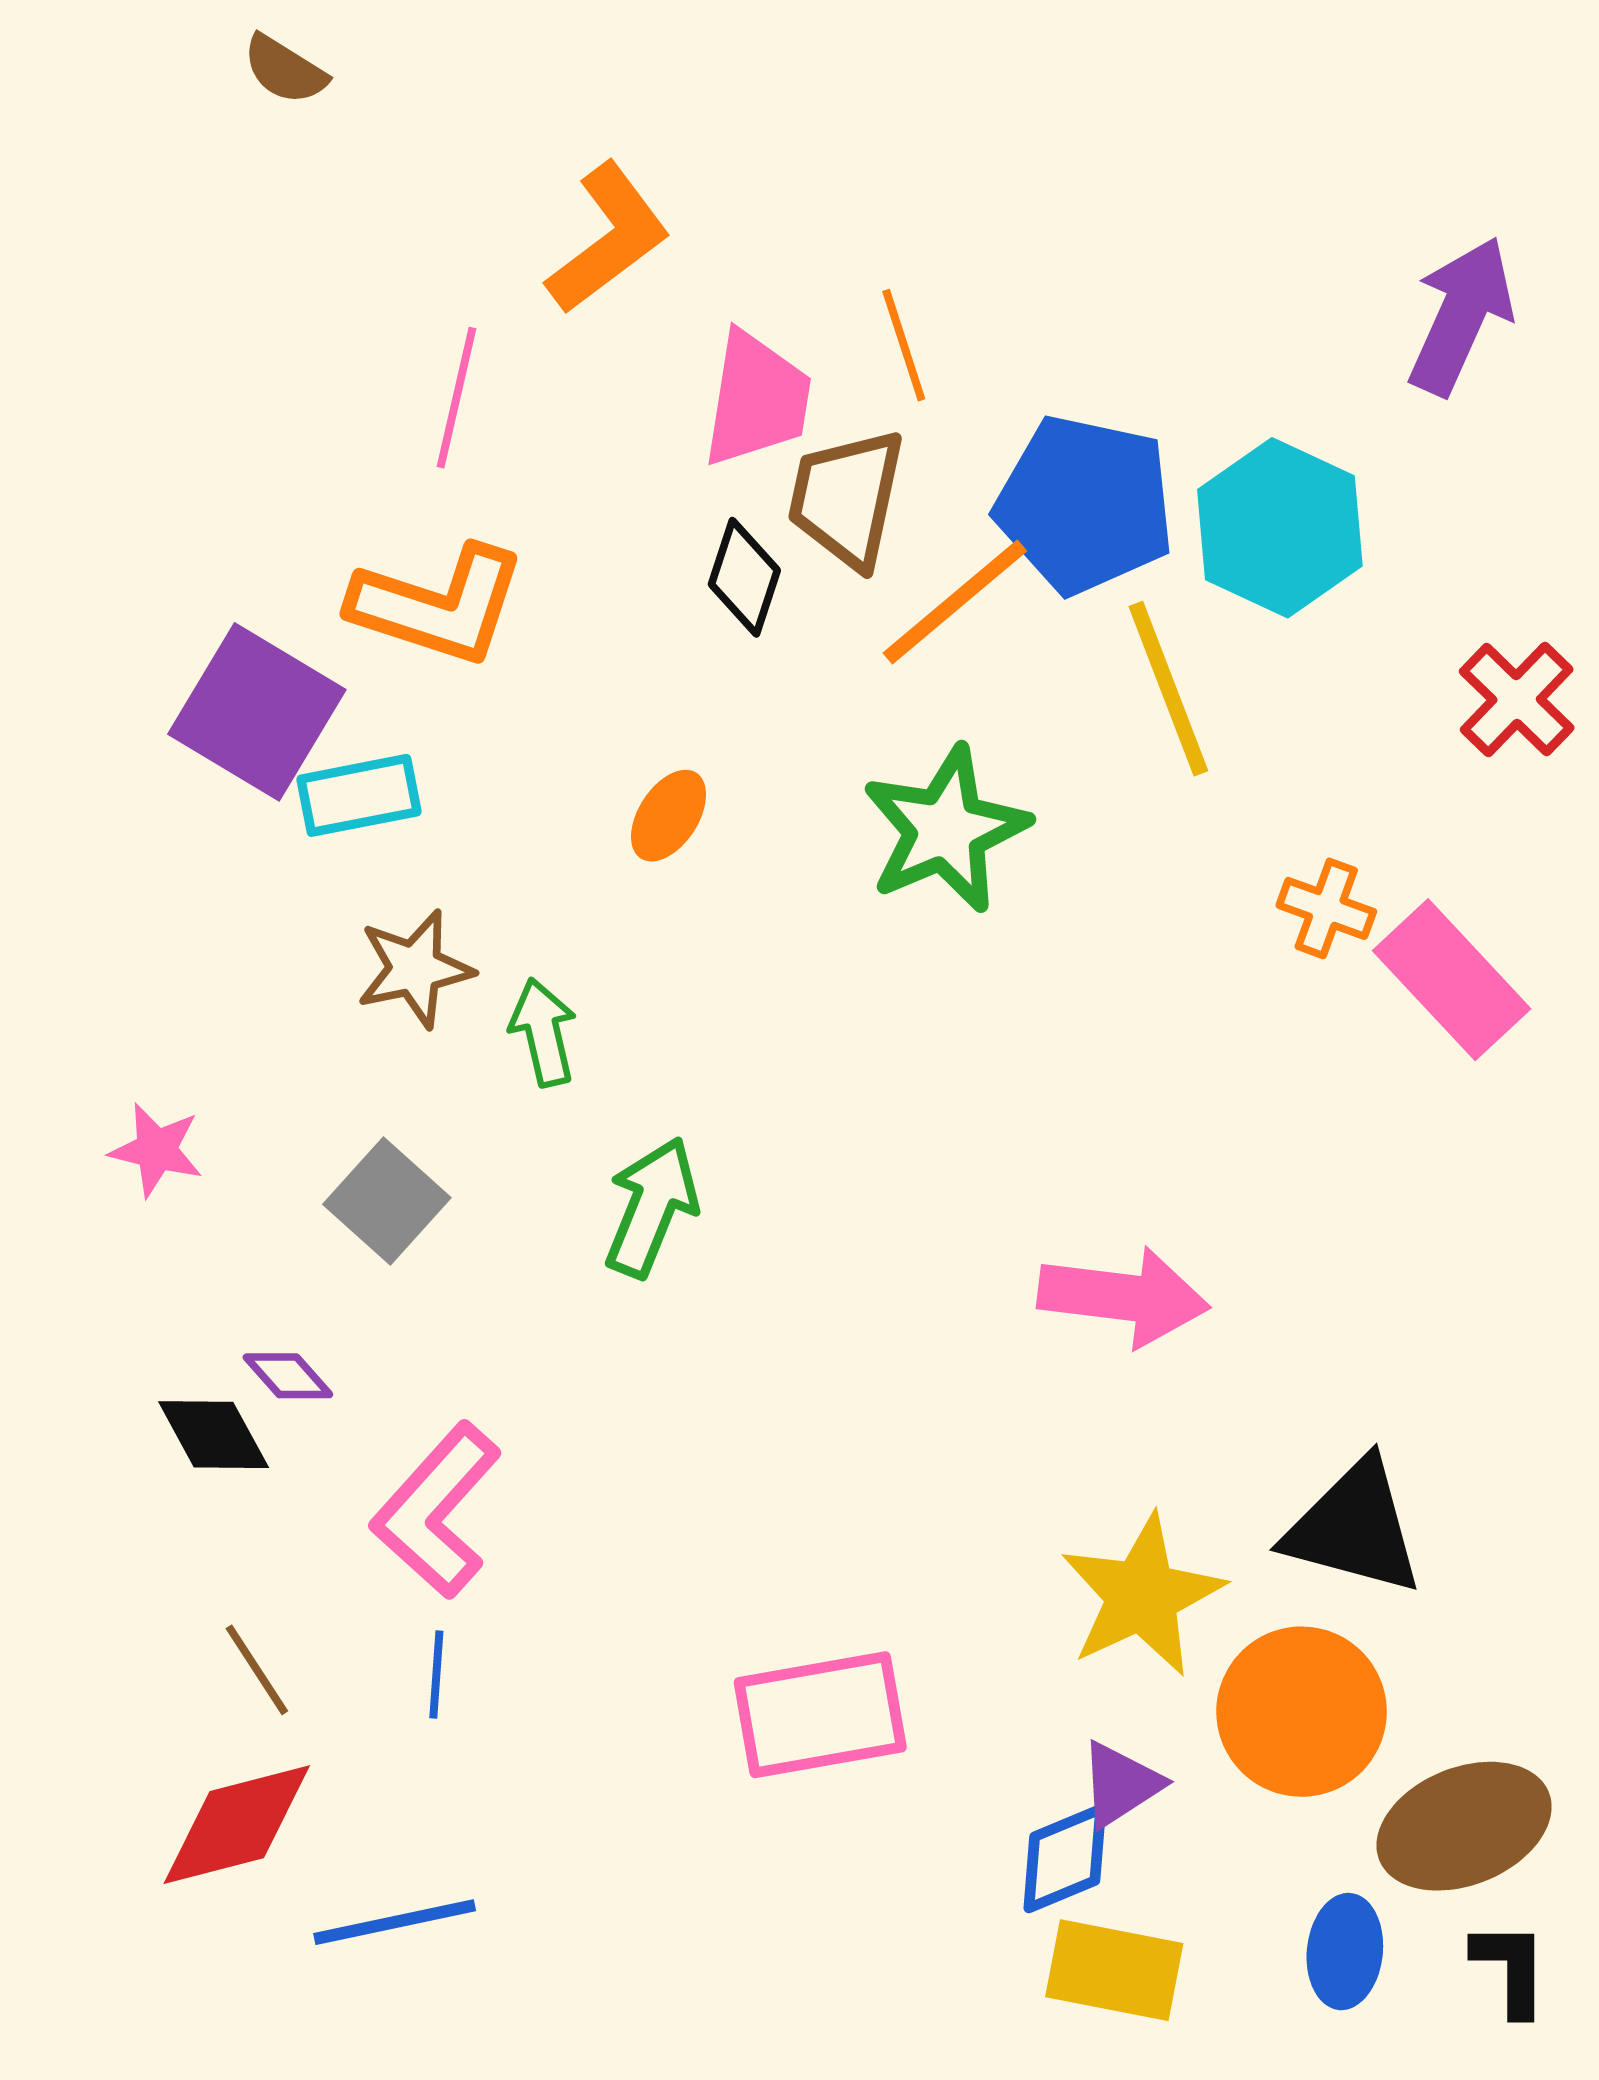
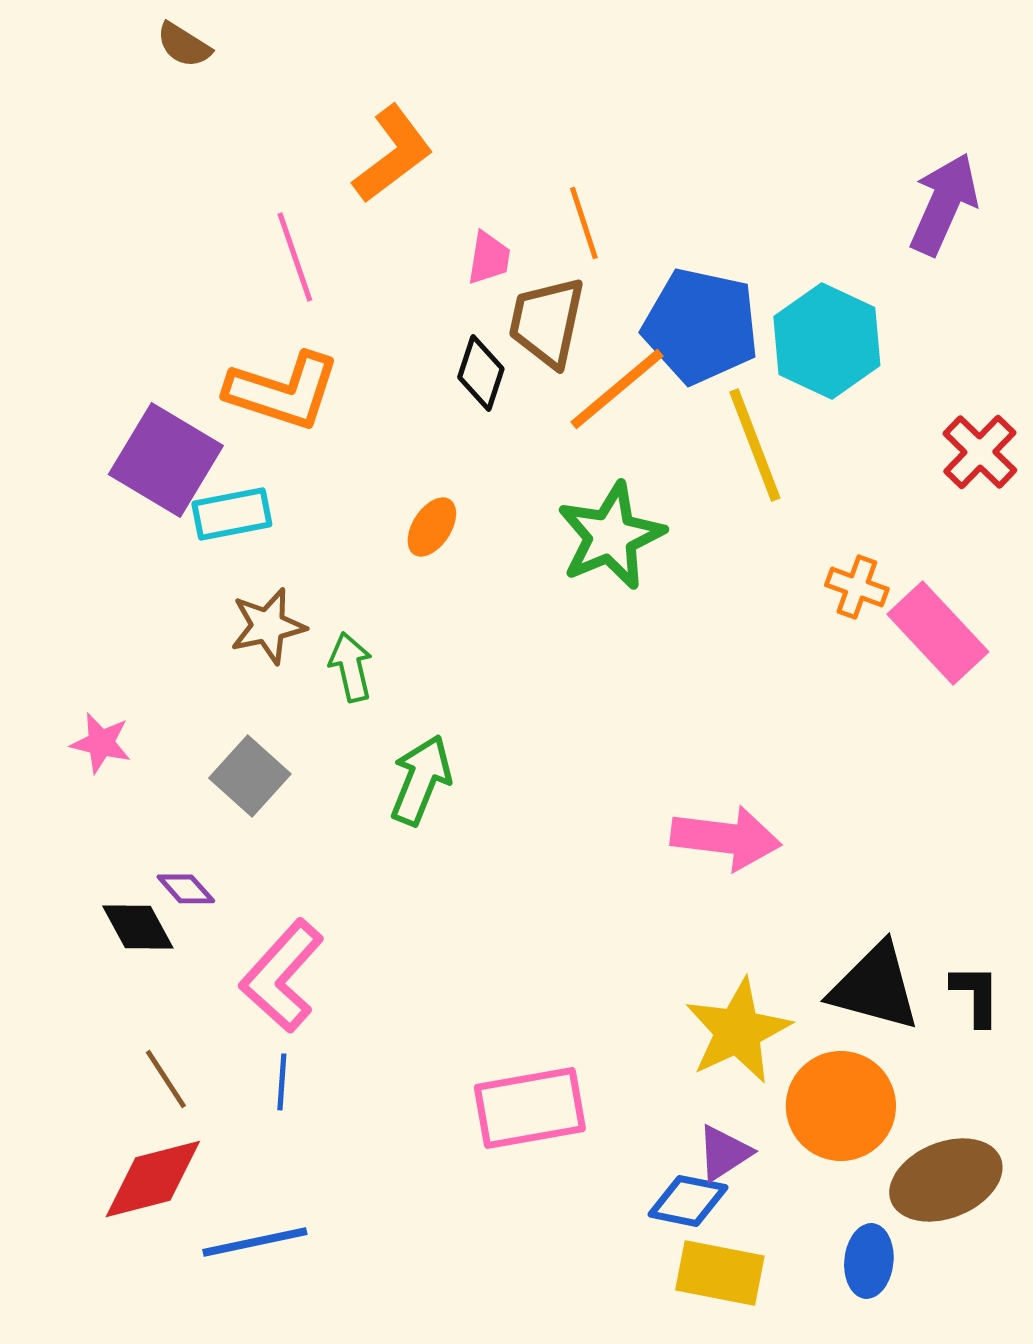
pink line: (457, 398) -> (295, 257), turned -32
pink trapezoid: (757, 399) -> (489, 258), size x0.6
blue diamond: (1065, 1859) -> (688, 1201), turned 34
black L-shape: (1510, 1969) -> (976, 995), moved

